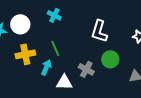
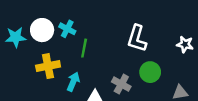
cyan cross: (54, 15) -> (67, 29), moved
green line: (55, 48) -> (84, 48), moved, turned 35

